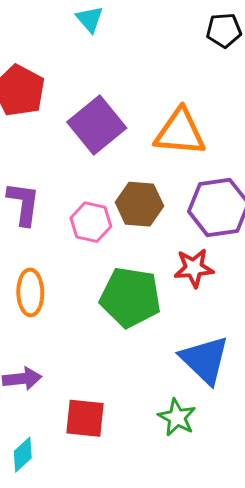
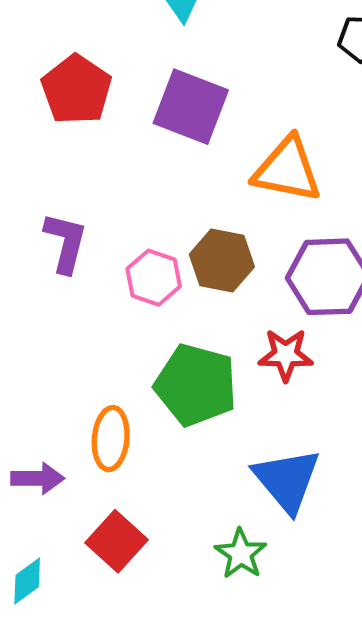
purple square: (97, 125) -> (191, 107), moved, turned -36
orange ellipse: (30, 292) -> (111, 439), moved
red square: (85, 418) -> (117, 541), turned 30

